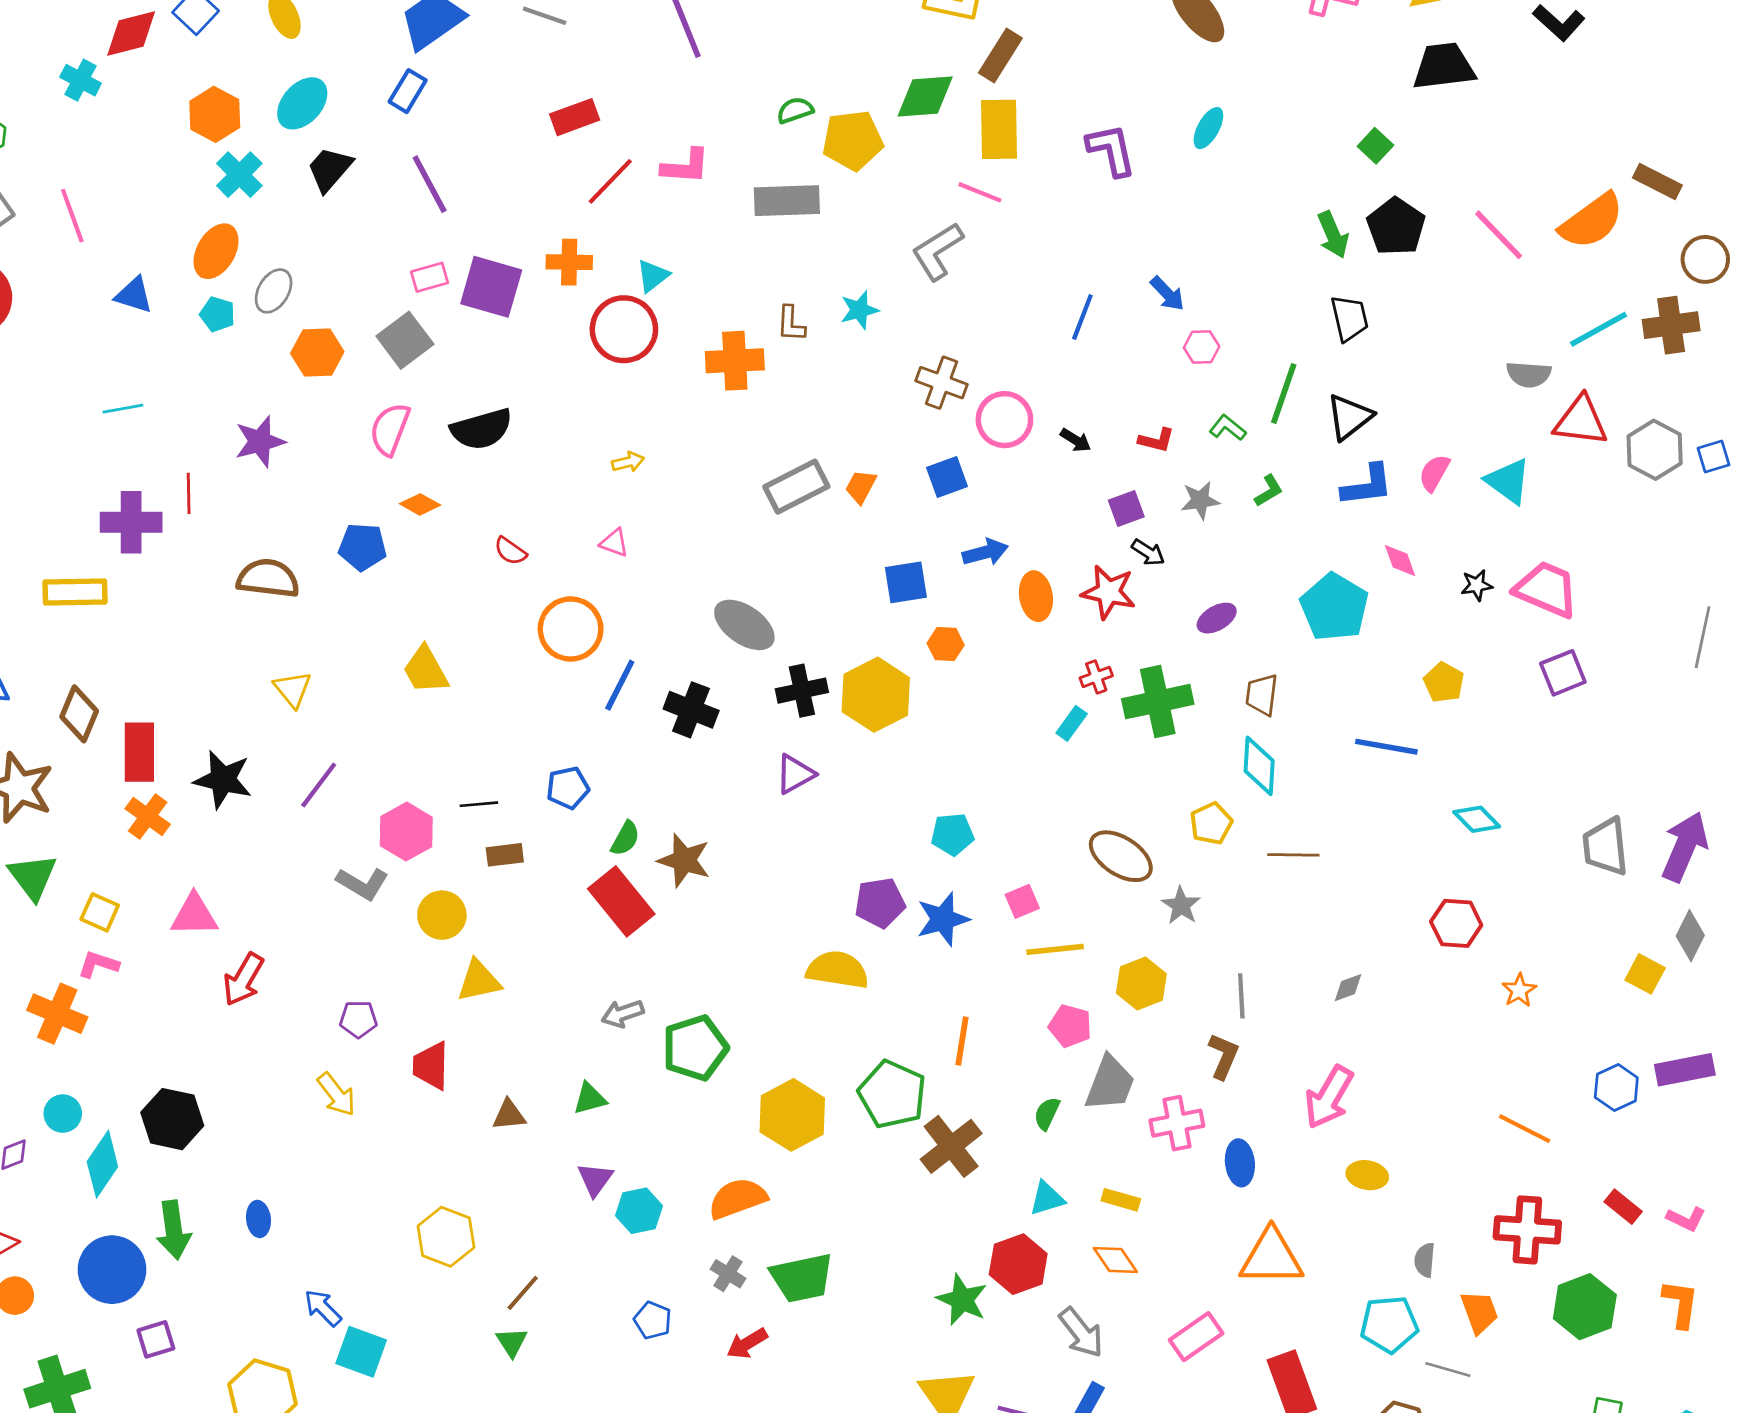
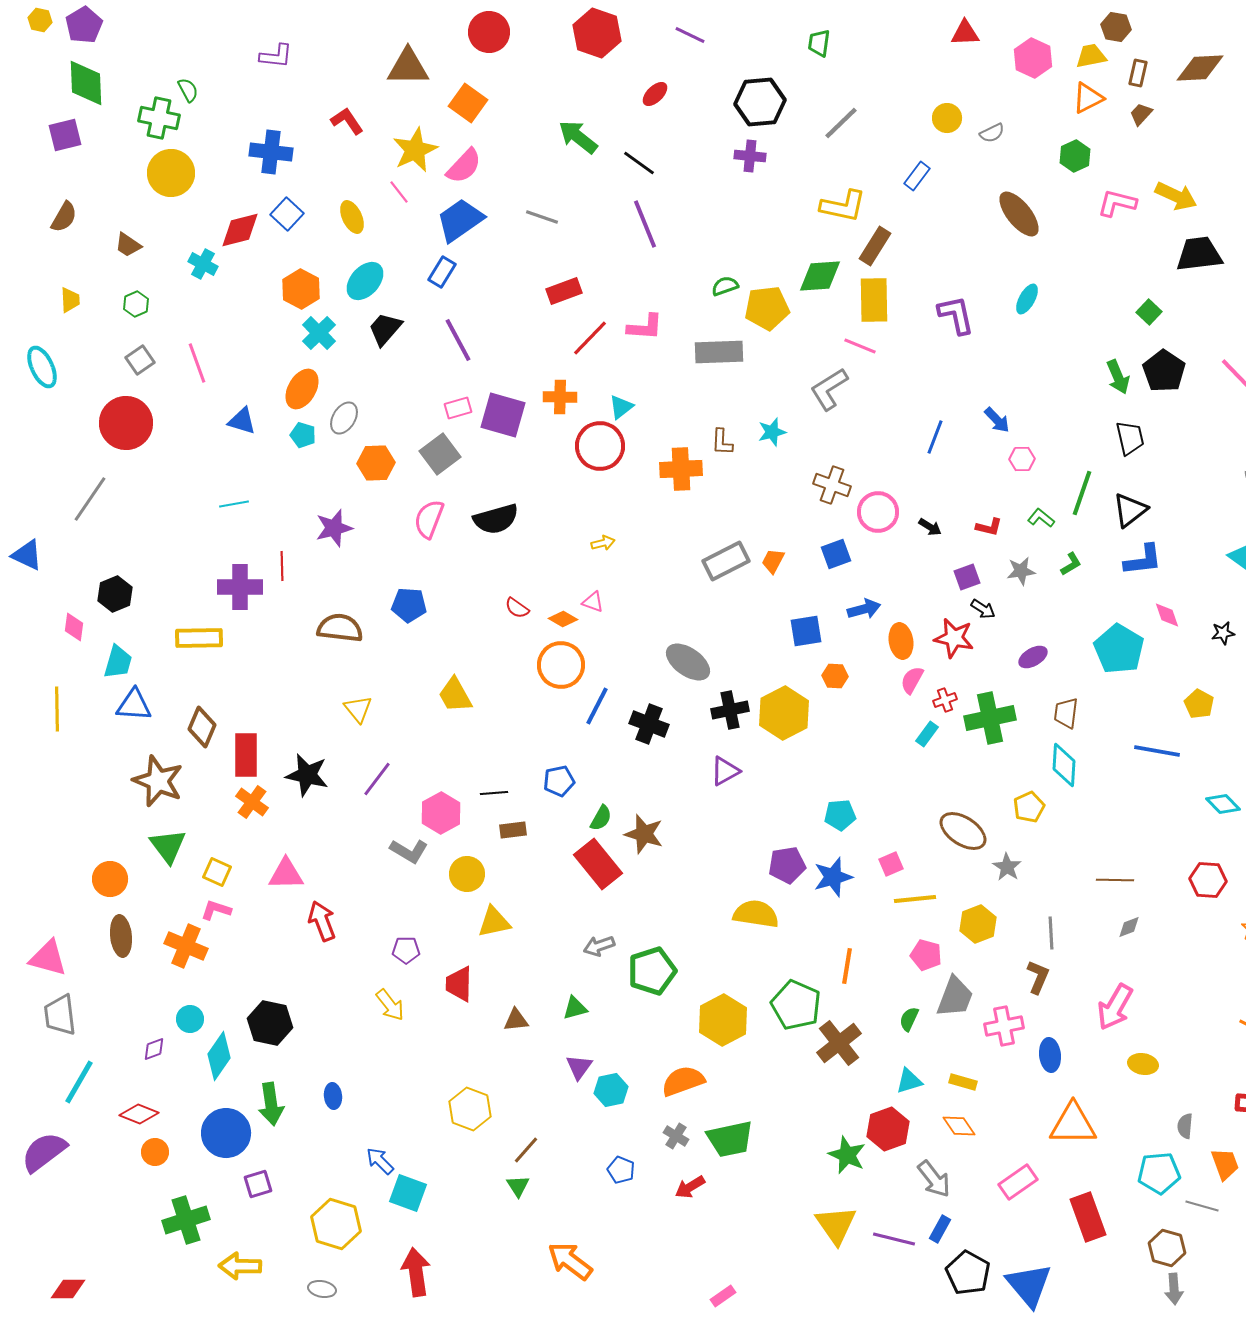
pink semicircle: (1434, 473) -> (912, 680), moved
orange diamond: (420, 504) -> (563, 619), moved
brown line: (1293, 855) -> (1115, 880), moved
red arrow: (243, 979) -> (322, 921), turned 129

